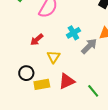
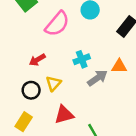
black circle: (26, 73) -> (31, 90), moved
yellow rectangle: (42, 84) -> (24, 122), moved, turned -56

